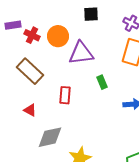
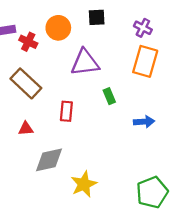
orange circle: (58, 36) -> (58, 28), moved
red triangle: (30, 110) -> (26, 129), turned -32

